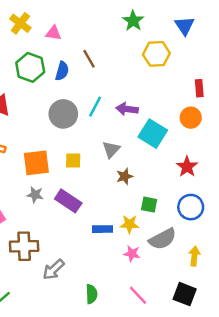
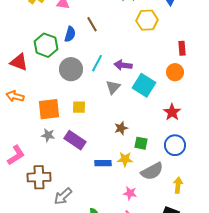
green hexagon: (30, 67) -> (46, 45), moved
gray triangle: (111, 149) -> (113, 87), moved
brown star: (125, 176) -> (121, 128), moved
pink star: (132, 254) -> (130, 193), moved

